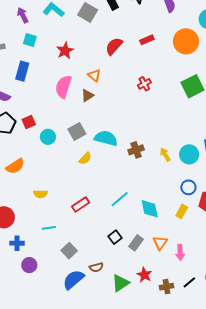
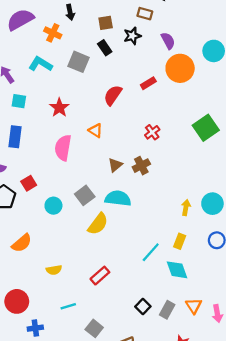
orange circle: (186, 41) -> (180, 68), moved
brown triangle: (88, 95) -> (115, 165), moved
red square: (29, 122) -> (29, 183), moved
brown cross: (136, 150) -> (141, 166), moved
yellow arrow: (165, 155) -> (186, 208), turned 48
yellow semicircle: (85, 158) -> (98, 224), size x1.5
cyan line: (120, 199) -> (151, 252), moved
yellow rectangle: (182, 211) -> (180, 241), moved

